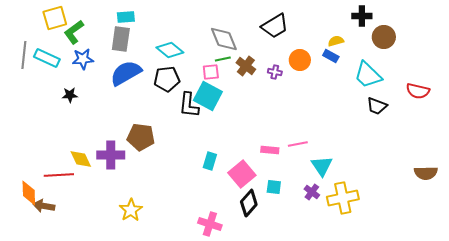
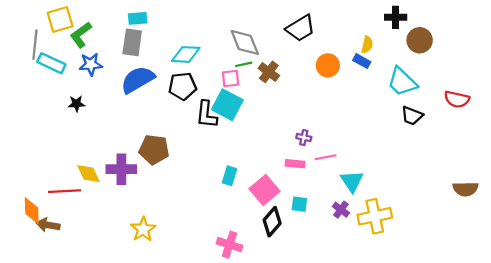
yellow semicircle: (336, 41) -> (367, 45), turned 119
cyan diamond: (170, 50) -> (186, 54), turned -36
gray line: (24, 55) -> (35, 45), moved
purple cross: (275, 72) -> (304, 138), moved

